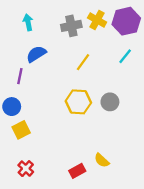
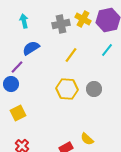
purple line: (20, 76) -> (17, 67), turned 32
blue circle: (12, 107) -> (11, 84), moved

